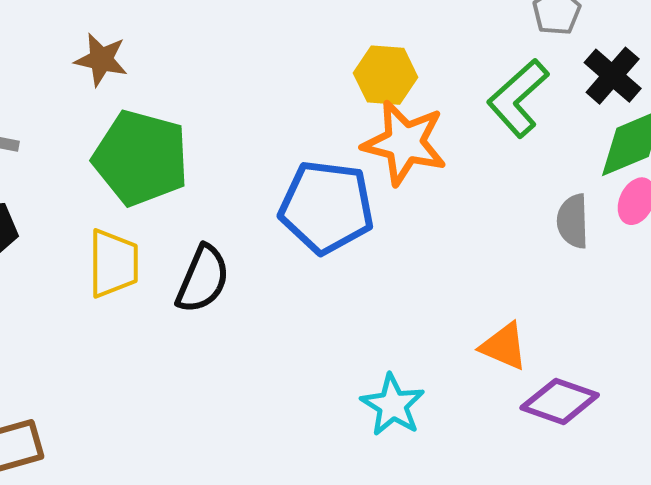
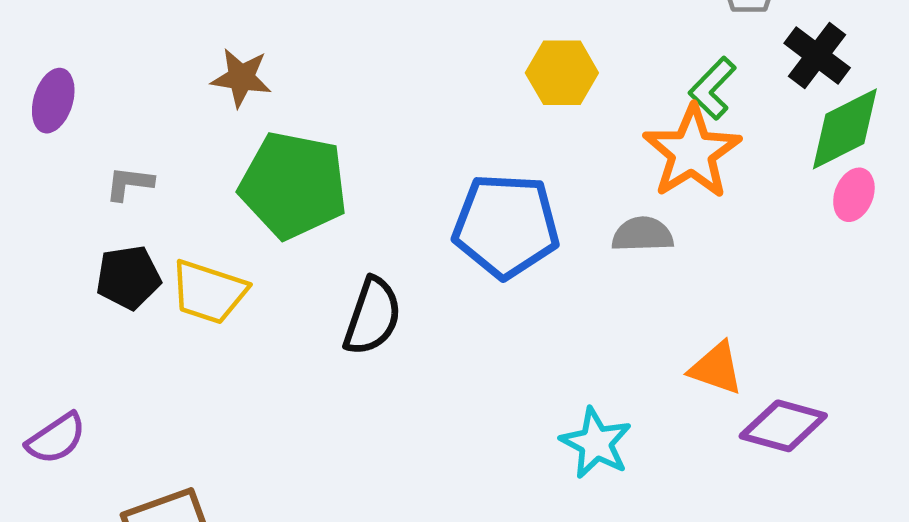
green L-shape: (518, 98) -> (712, 88), size x0.7
orange star: (405, 143) -> (692, 152), moved, turned 30
gray semicircle: (573, 221) -> (642, 234), moved, turned 94
yellow trapezoid: (113, 263) -> (209, 292), moved, turned 112

